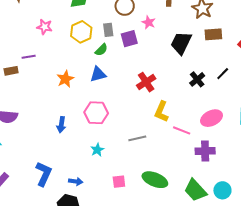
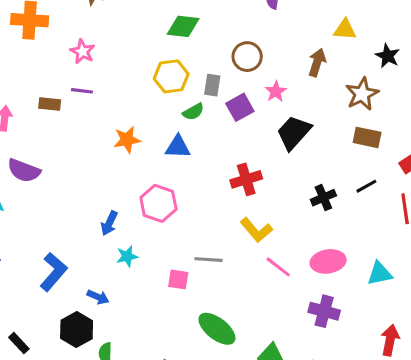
pink star: (44, 27) -> (82, 51), moved
purple square: (129, 39) -> (240, 107), turned -30
black trapezoid: (181, 43) -> (294, 132), moved
black line: (223, 74) -> (366, 186), moved
yellow L-shape: (161, 112) -> (256, 230), turned -80
blue arrow: (61, 125) -> (109, 223), moved
cyan star: (97, 150) -> (127, 256), moved
purple cross: (205, 151) -> (324, 311), moved
pink square: (119, 182) -> (178, 279), moved

